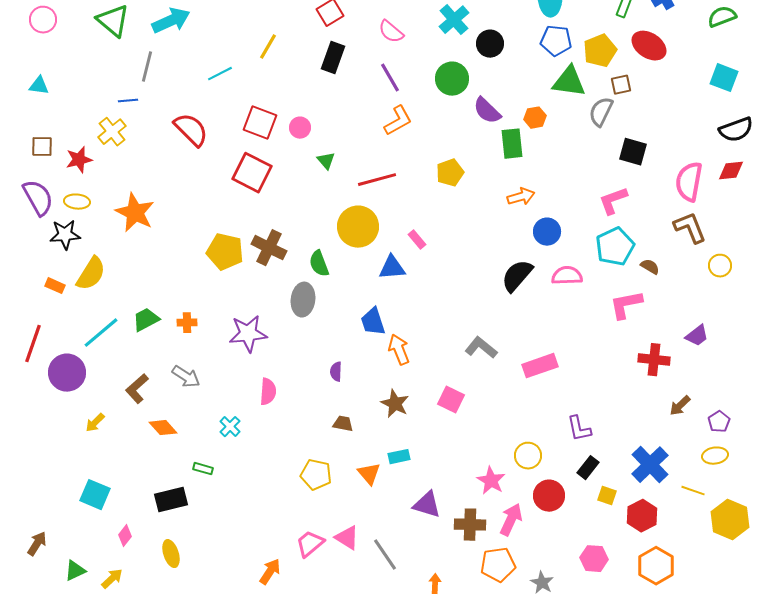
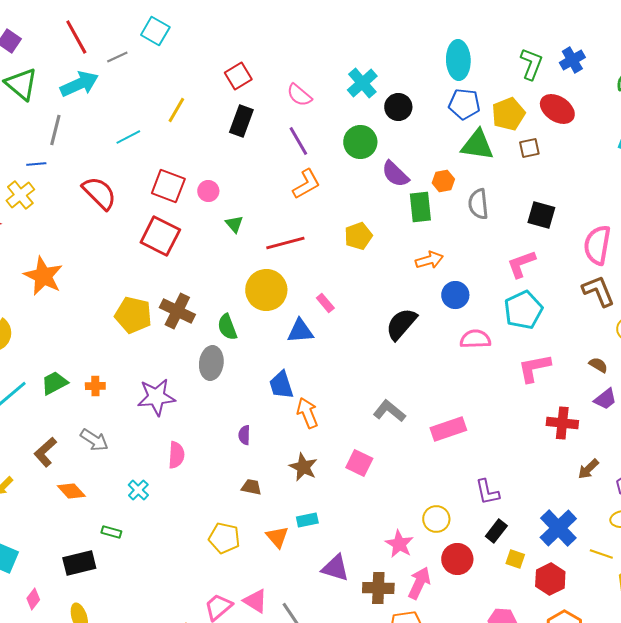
gray semicircle: (601, 112) -> (478, 204), moved, turned -32
brown semicircle: (650, 267) -> (598, 365), moved
black semicircle: (517, 276) -> (401, 324), moved

